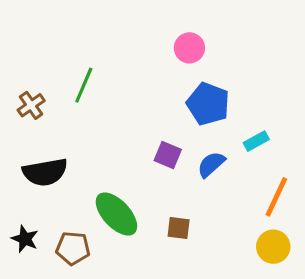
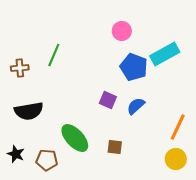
brown cross: (31, 105) -> (20, 68), turned 30
cyan rectangle: (256, 141) -> (165, 54), moved, size x1.8

